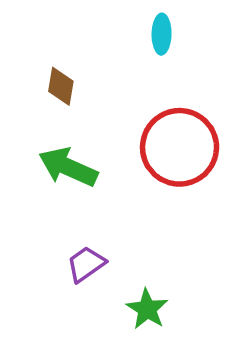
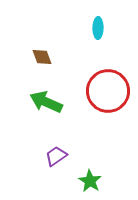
brown diamond: (61, 86) -> (42, 57), turned -30

